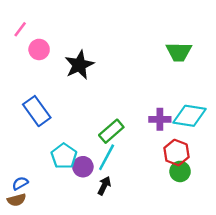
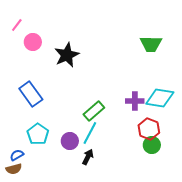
cyan pentagon: (64, 156) -> (38, 134), moved

